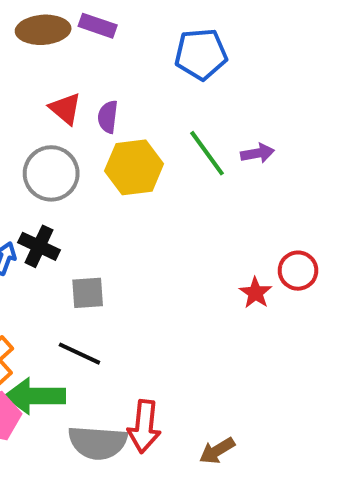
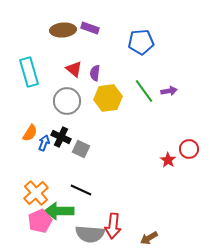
gray square: (88, 293) -> (81, 149), moved, turned 30

